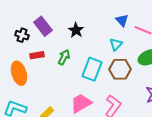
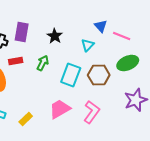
purple rectangle: (43, 26) -> (22, 32), turned 48
cyan triangle: (116, 44) -> (88, 45), moved

